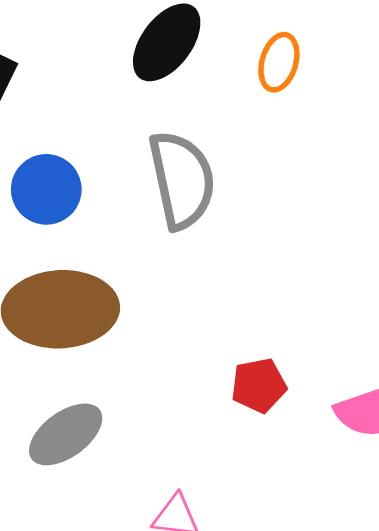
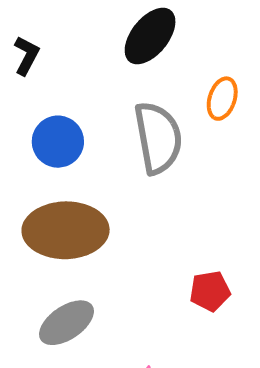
orange ellipse: (279, 62) -> (222, 99), moved

